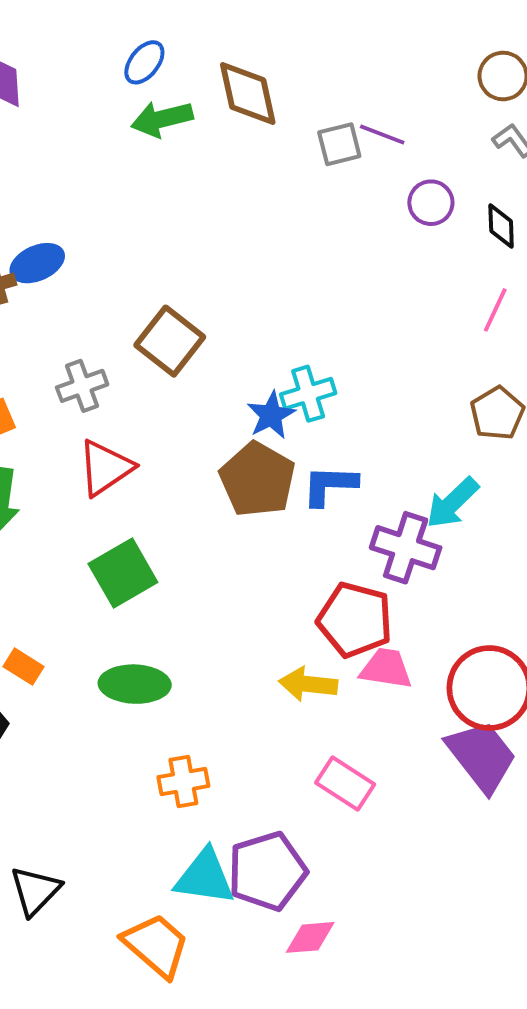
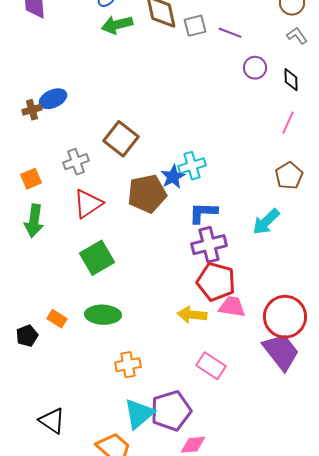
gray square: (339, 144) -> (195, 26), moved
brown pentagon: (257, 479) -> (147, 194), moved, turned 30
purple cross: (406, 548) -> (209, 245), moved, turned -32
orange rectangle: (24, 667) -> (57, 319), moved
cyan triangle: (205, 877) -> (139, 414), turned -48
black triangle: (35, 891) -> (52, 421), turned -40

